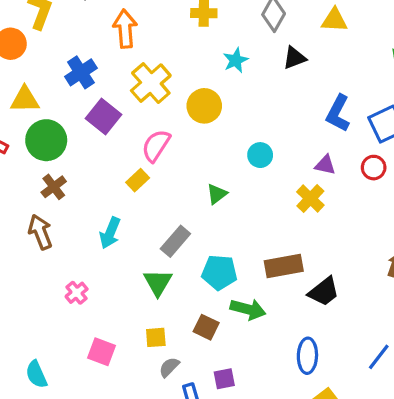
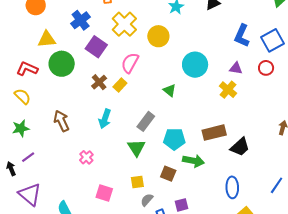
cyan circle: (260, 155) -> (195, 65), size x1.6
brown cross: (54, 187) -> (99, 82), moved
green triangle: (217, 194) -> (170, 90), turned -40

